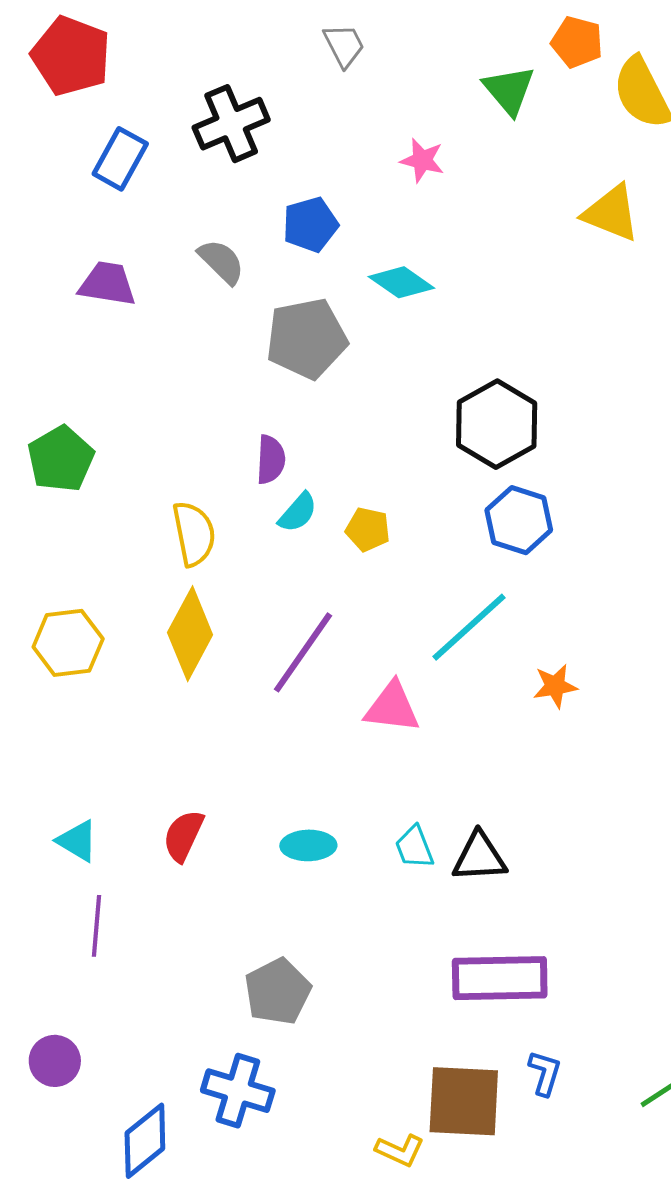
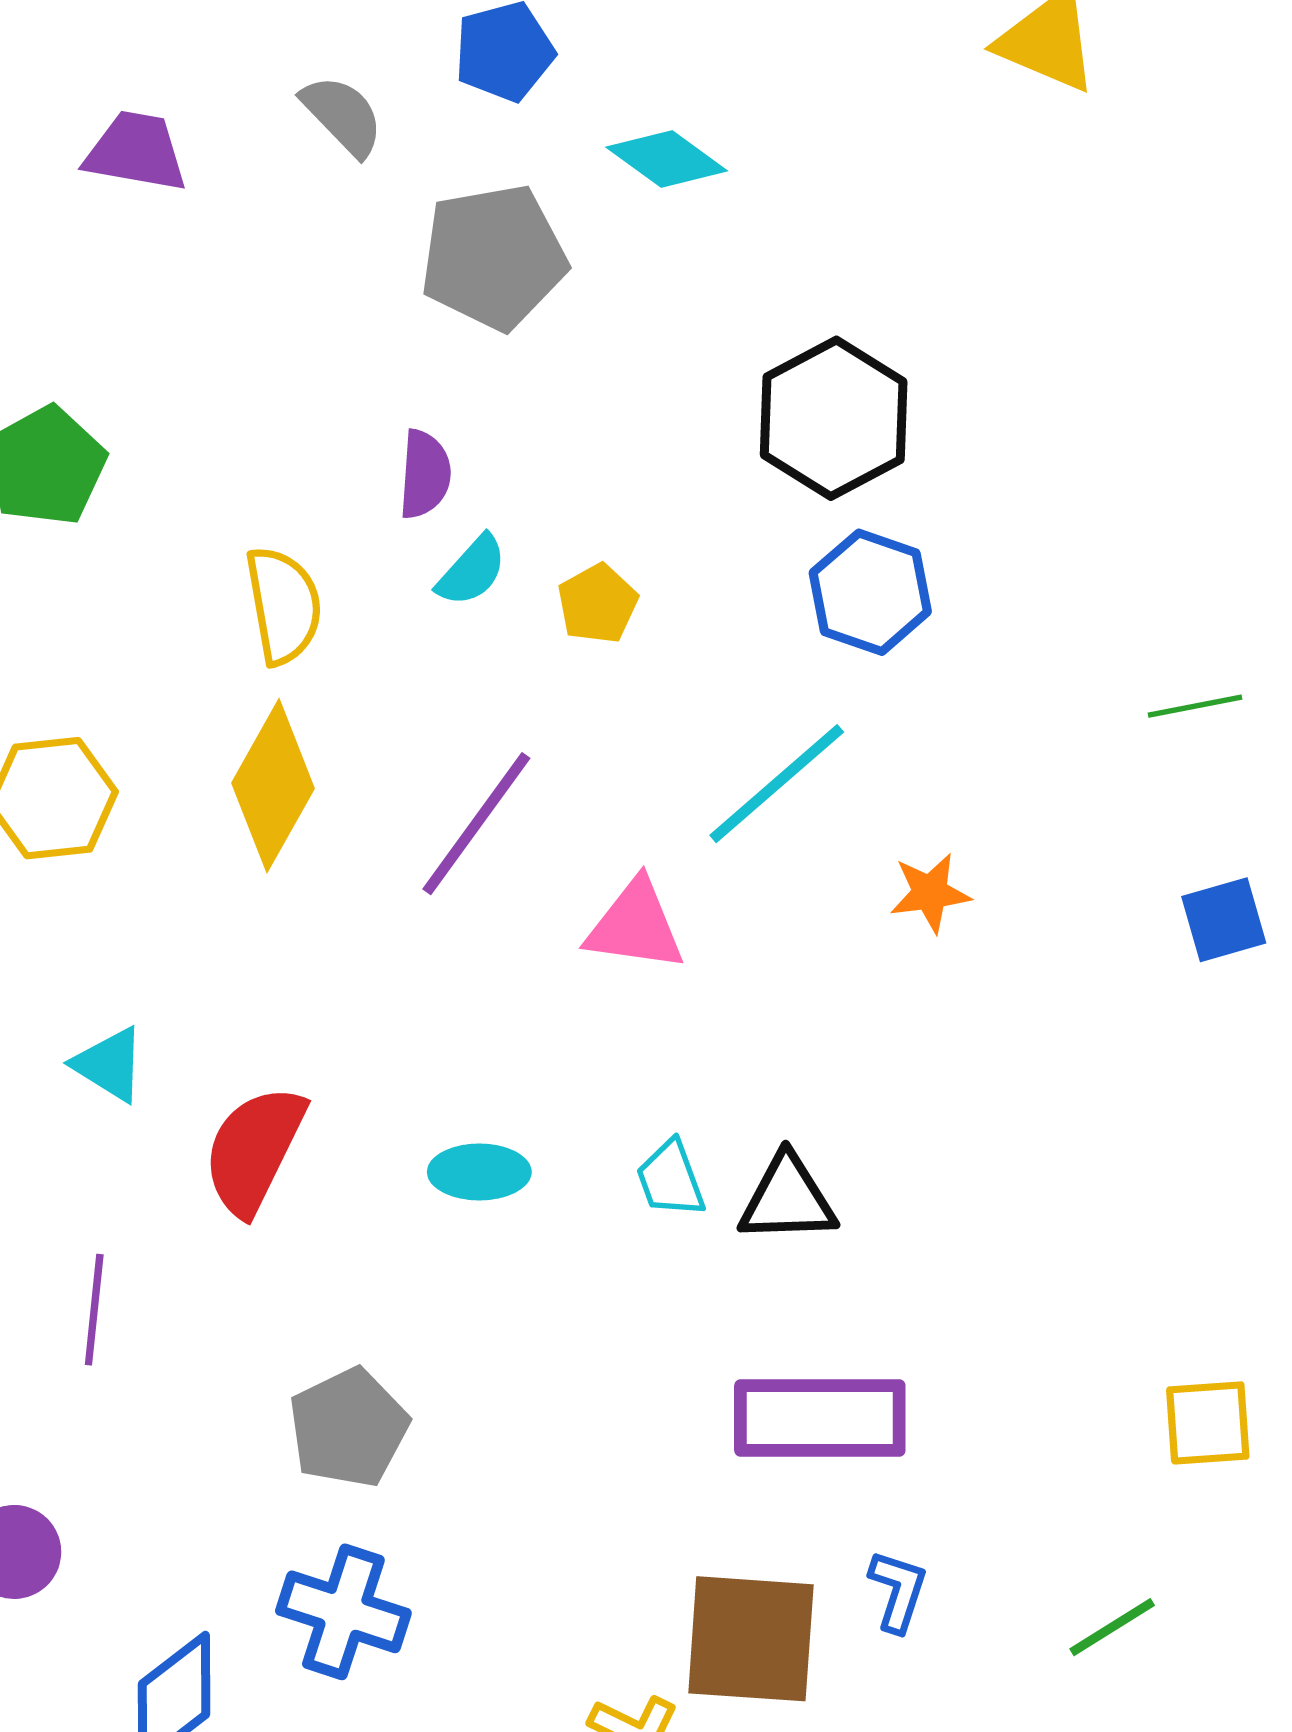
yellow pentagon: (368, 529) -> (598, 604), turned 30
red semicircle: (183, 836) -> (254, 1150), size x1.4
cyan triangle: (77, 841) -> (109, 1064), moved
gray pentagon: (278, 992) -> (348, 1428), moved

